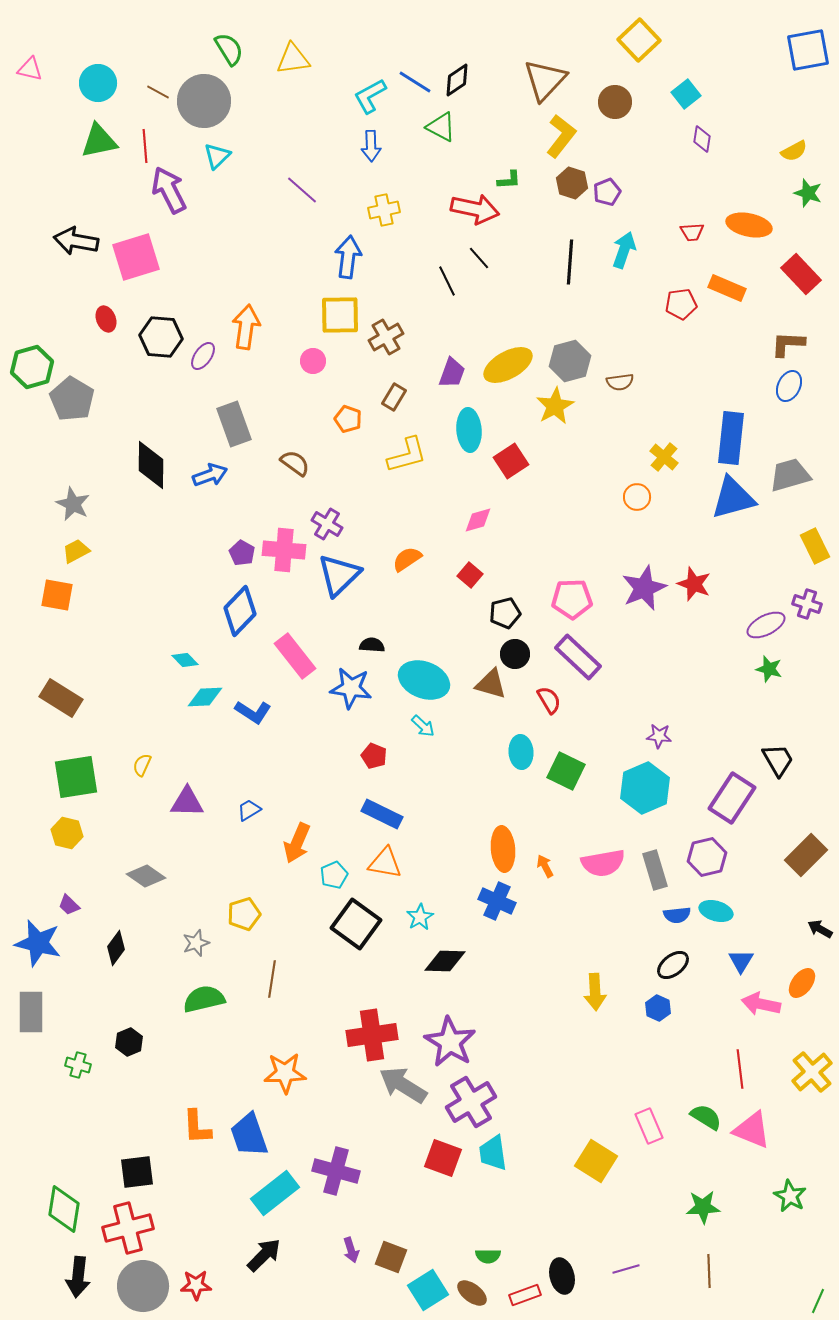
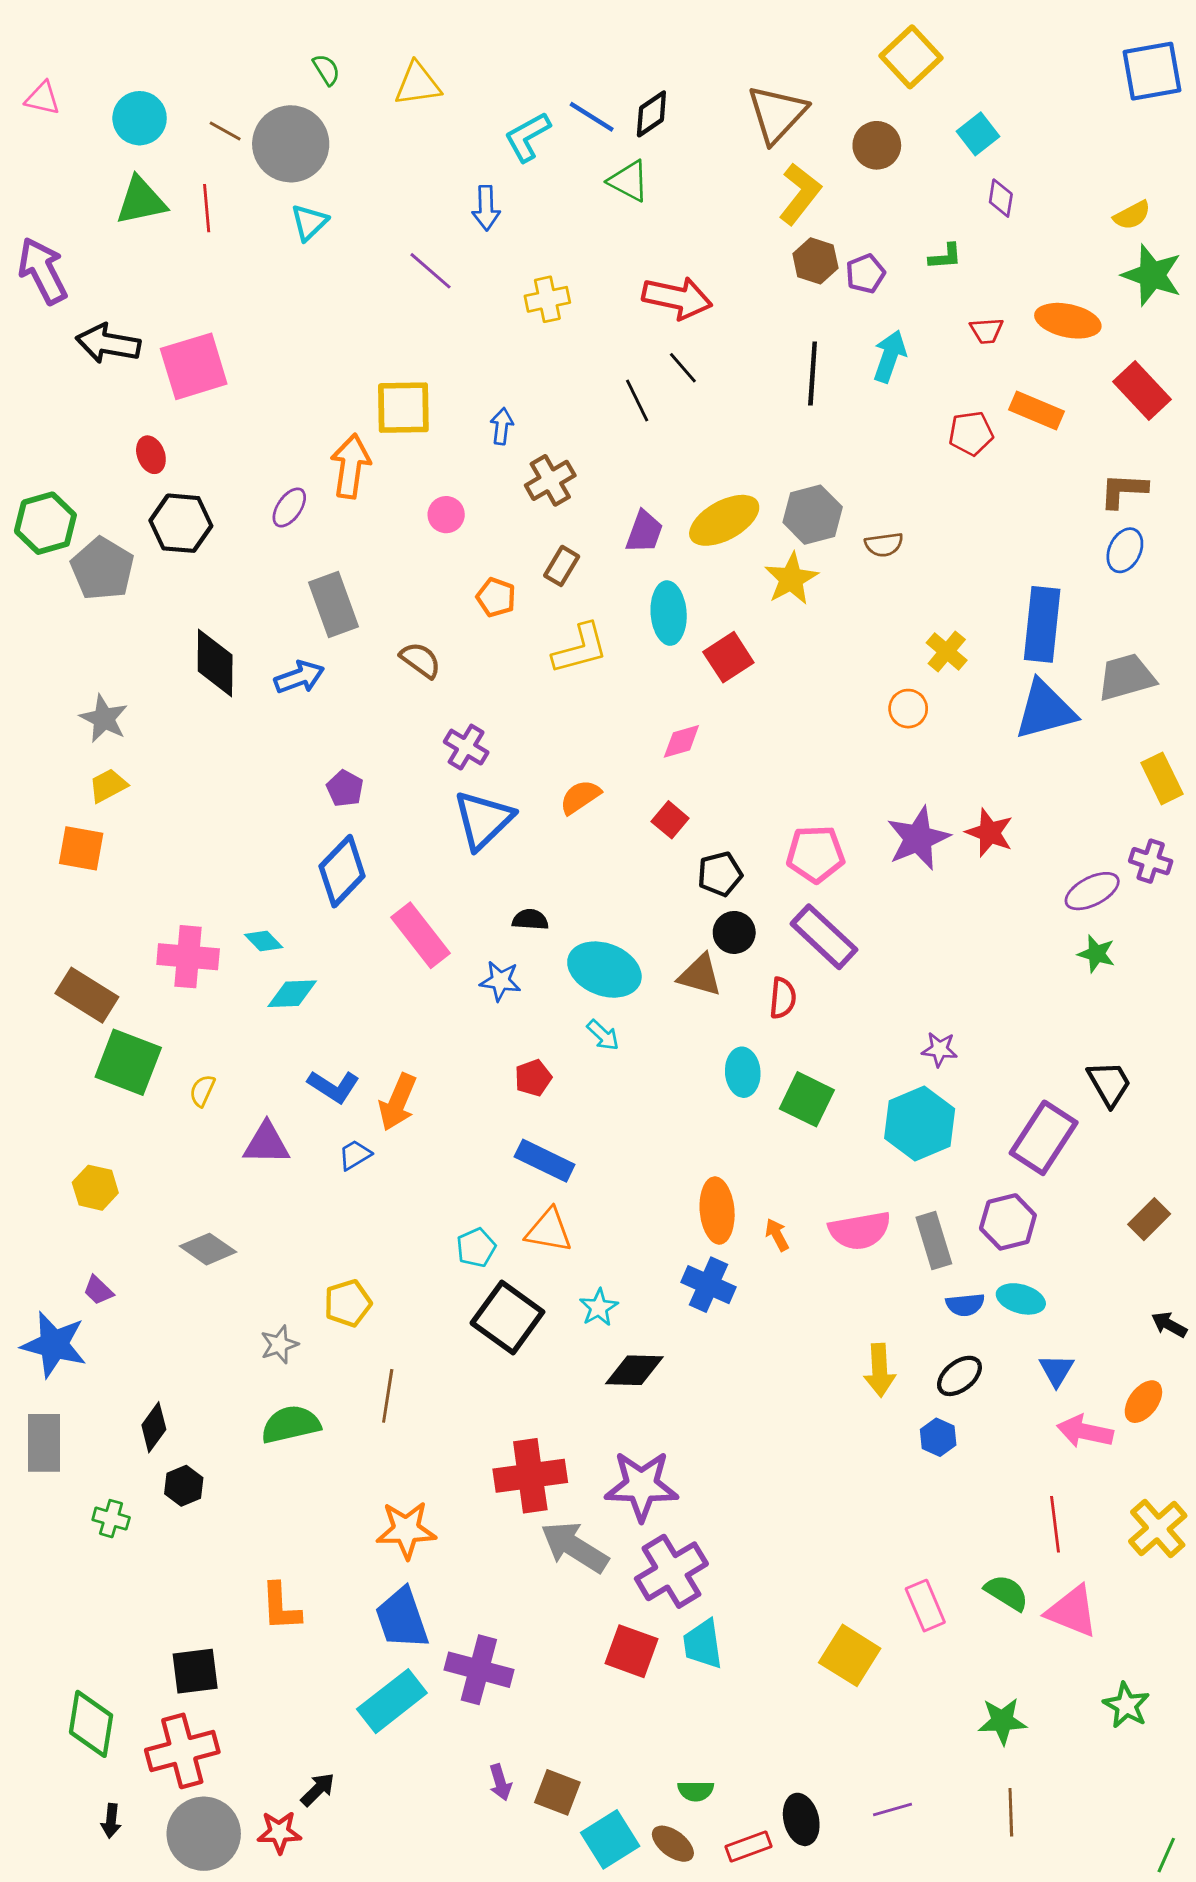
green semicircle: (229, 49) -> (326, 70), size x0.7
blue arrow: (371, 146) -> (486, 208), moved
green L-shape: (509, 180) -> (945, 257), moved
purple arrow: (169, 190) -> (43, 271), moved
green star: (808, 193) -> (1152, 275), size x1.5
blue arrow: (348, 257) -> (502, 426), moved, size x0.6
yellow square: (340, 315) -> (403, 408), moved
black hexagon: (161, 337) -> (181, 523), moved
pink cross: (284, 550) -> (188, 957), moved
blue star: (351, 688) -> (500, 981), size x0.7
red semicircle: (549, 700) -> (783, 998), turned 36
blue L-shape: (253, 712) -> (333, 1086), moved
red pentagon: (374, 756) -> (533, 1078), turned 30
green square: (76, 777) -> (128, 1062), moved, turned 30
orange arrow: (297, 843) -> (398, 1102), moved
brown rectangle: (806, 855) -> (1149, 1219), size x0.7
black diamond: (116, 948) -> (154, 1427), moved
yellow arrow: (595, 992) -> (880, 1370), moved
purple star: (450, 1042) -> (641, 1486), turned -30
blue trapezoid: (249, 1135) -> (402, 1618), moved
black arrow: (264, 1255) -> (318, 1789), moved, size x0.7
black arrow: (78, 1277) -> (111, 1821), size x0.6

